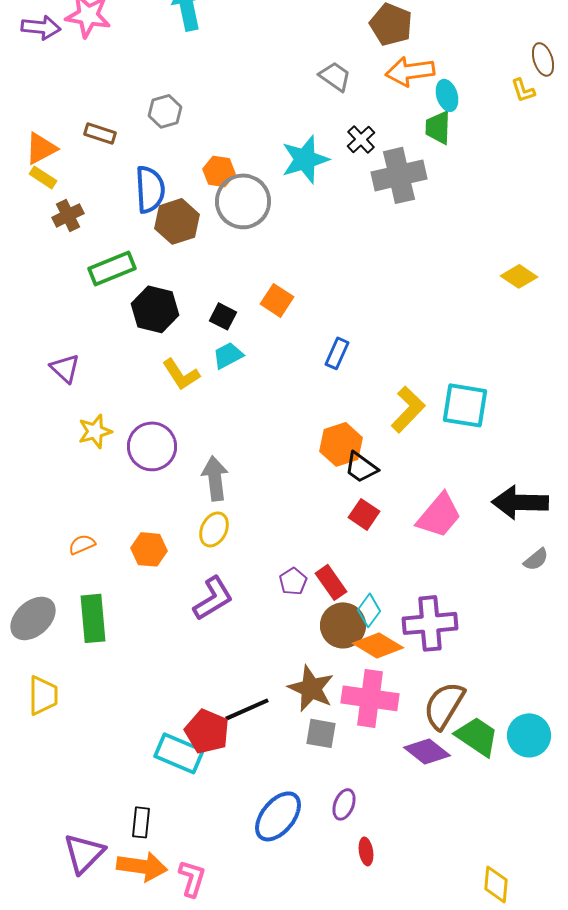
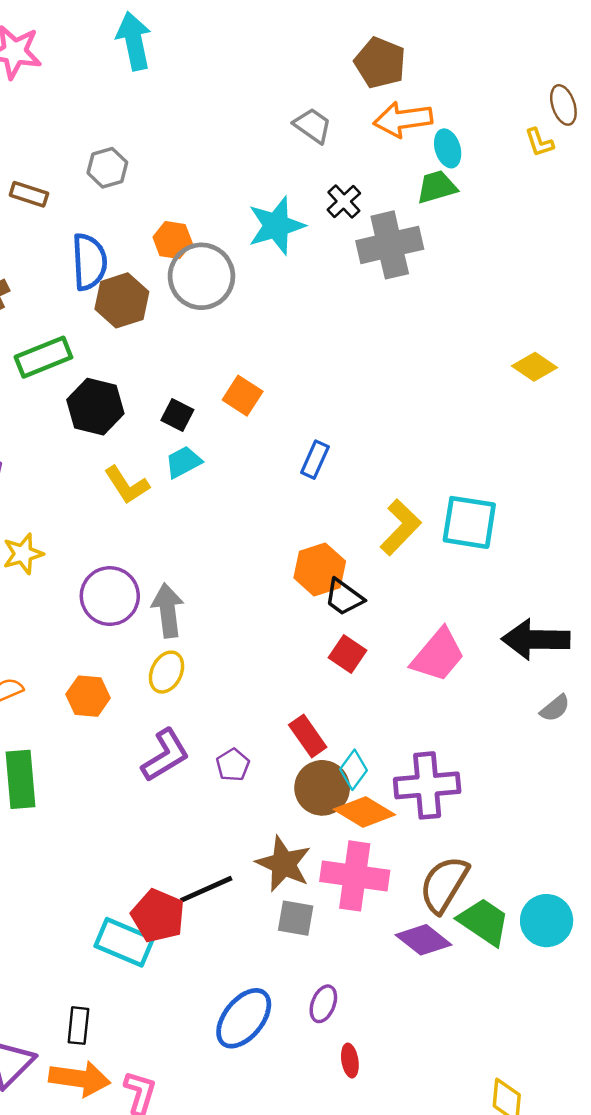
green trapezoid: (438, 127) -> (437, 187), turned 72
purple circle: (152, 446) -> (110, 596), moved
purple pentagon: (293, 581) -> (233, 765), moved

